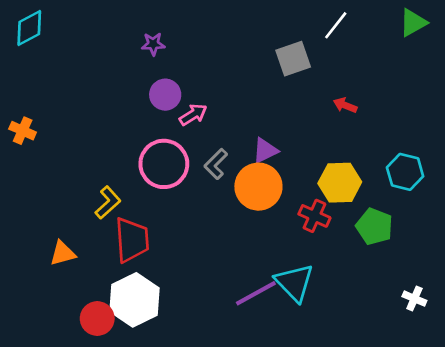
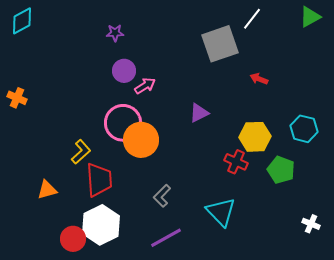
gray square: (293, 59) -> (220, 44), size x1.4
gray L-shape: (216, 164) -> (162, 196), moved
orange circle: (258, 187) -> (141, 140), moved
purple line: (256, 293) -> (166, 238), moved

